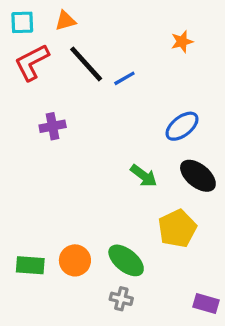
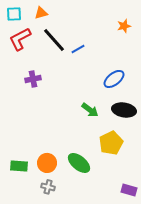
orange star: (182, 42) -> (124, 26), moved
black ellipse: (198, 176) -> (124, 110), turned -30
gray cross: (121, 299) -> (48, 187), moved

